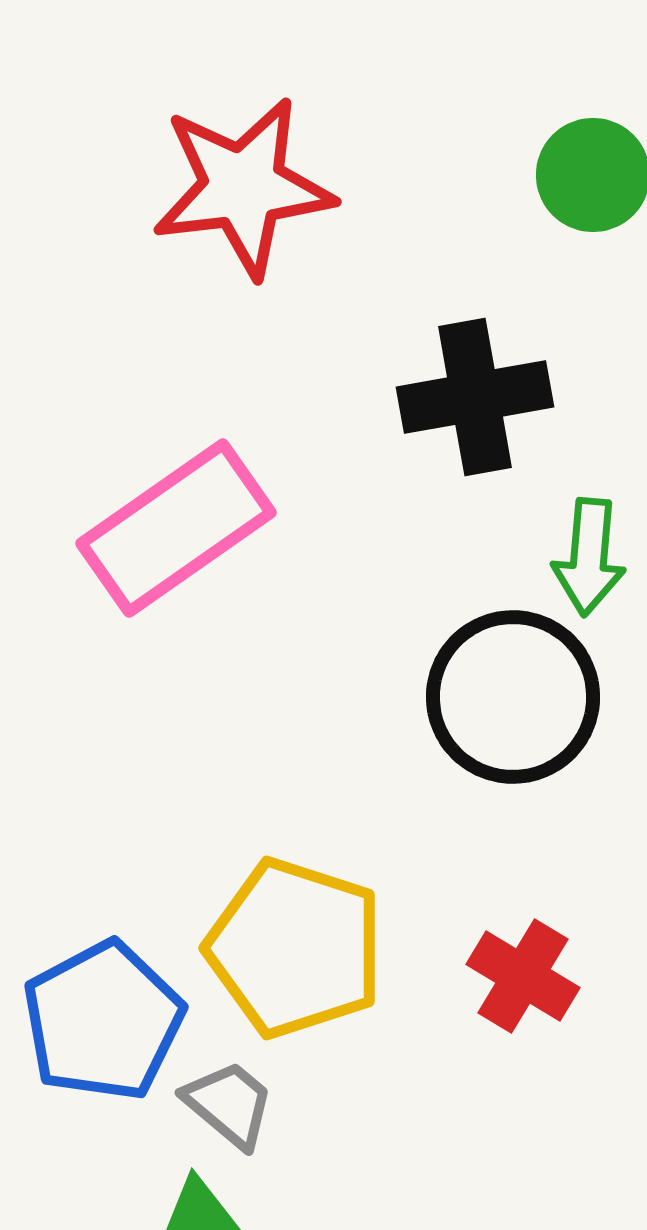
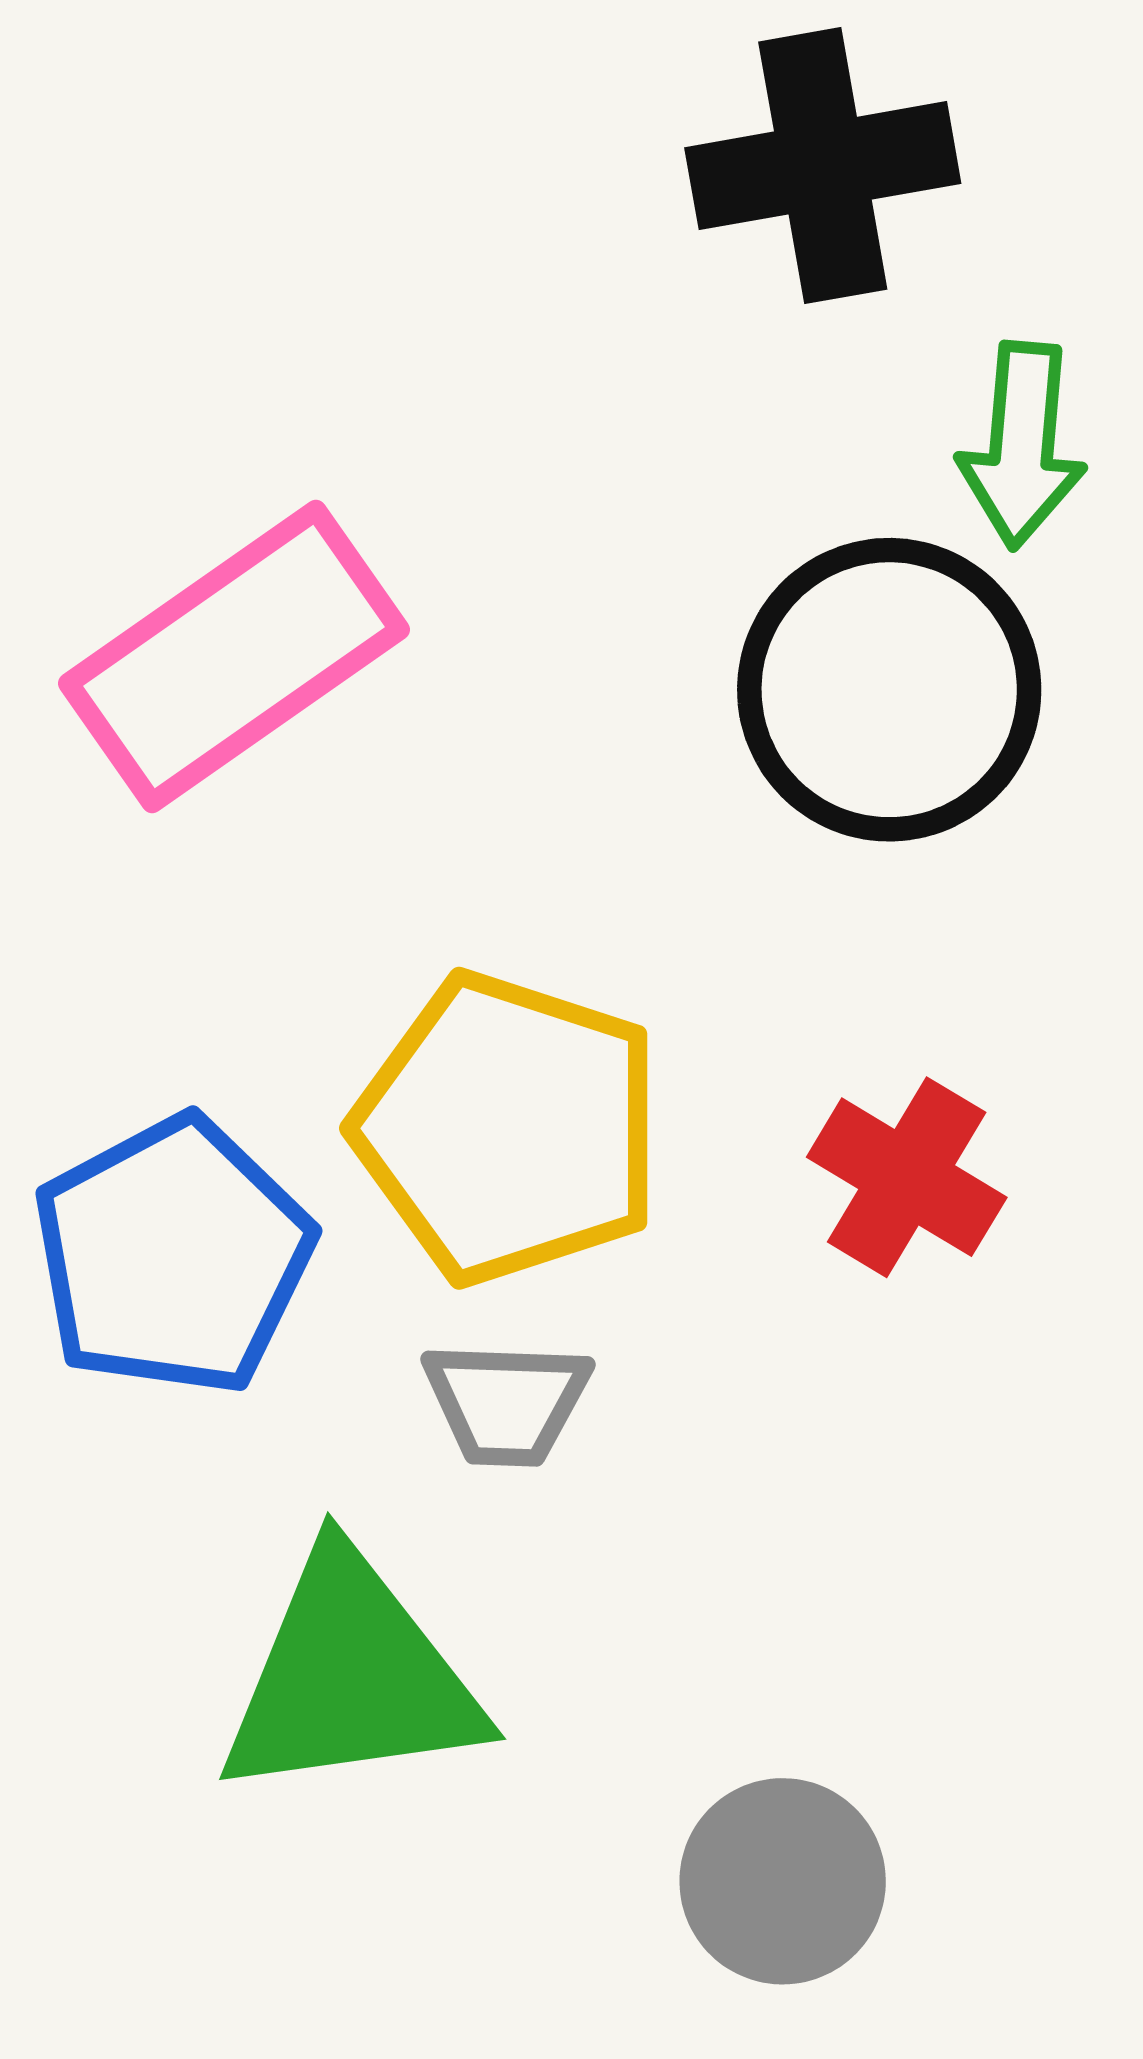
pink rectangle: (176, 528) -> (234, 657), moved
gray trapezoid: (229, 1104) -> (507, 1403), moved, turned 142

